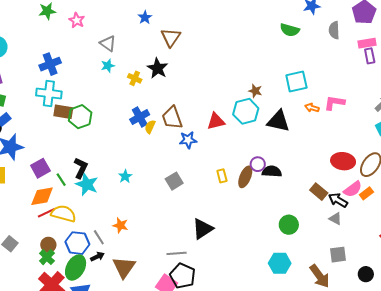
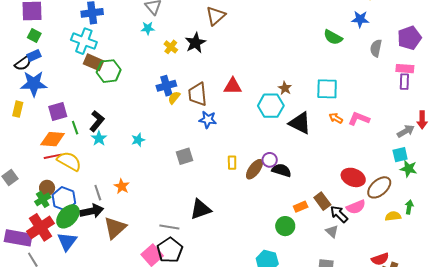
red triangle: (216, 121) -> (233, 86), moved
cyan star: (87, 184) -> (99, 138), size x0.7
orange rectangle: (366, 193) -> (301, 207), moved
blue hexagon: (77, 243) -> (64, 199), moved
black arrow: (97, 257) -> (92, 211), size x1.6

